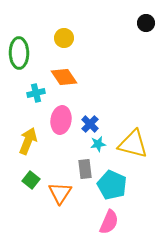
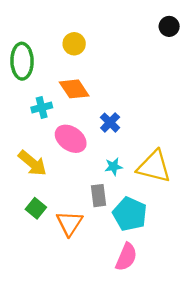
pink ellipse: (61, 120) -> (71, 139), turned -64
blue cross: (90, 124) -> (110, 123), moved
yellow arrow: (28, 141) -> (32, 163), turned 108

